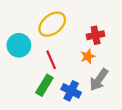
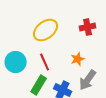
red cross: (96, 35) -> (88, 27), moved
cyan circle: (19, 45) -> (16, 62), moved

